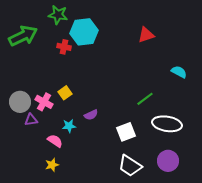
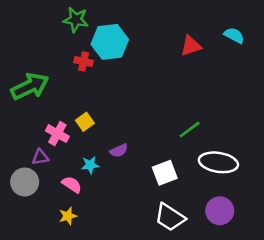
green arrow: (23, 36) -> (30, 86), moved
cyan semicircle: (179, 72) -> (234, 35), moved
gray circle: (20, 102) -> (25, 182), moved

